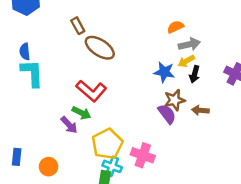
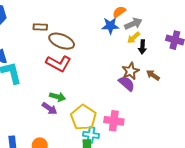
brown rectangle: (78, 26) -> (40, 27), turned -48
blue star: (164, 72) -> (110, 26), moved
red L-shape: (91, 91) -> (59, 63), moved
brown arrow: (200, 110) -> (153, 75), turned 40

